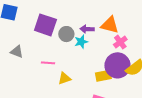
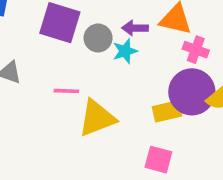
pink cross: (120, 42) -> (196, 50), turned -32
yellow triangle: (64, 78) -> (97, 118), size x1.6

